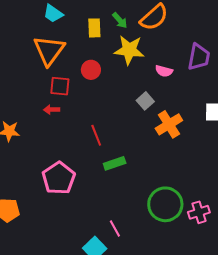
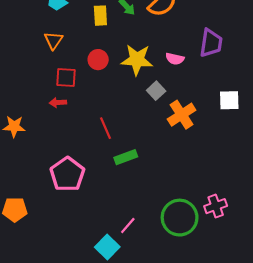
orange triangle: (49, 50) -> (53, 40), size x0.6
yellow star: (129, 50) -> (137, 60), moved
green circle: (165, 204) -> (180, 218), moved
pink line: (115, 228) -> (128, 225), turned 72

